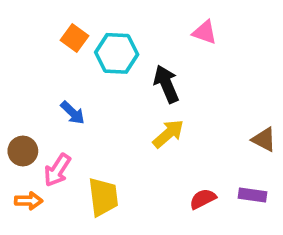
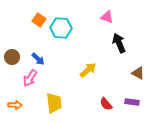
black arrow: (166, 84) -> (119, 43), moved
brown circle: (23, 151) -> (12, 57), moved
pink arrow: (57, 170) -> (30, 78), moved
red semicircle: (203, 199) -> (106, 104), turned -104

